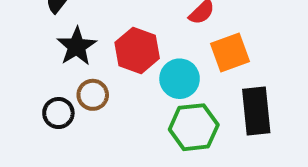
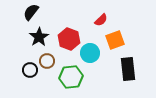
green hexagon: (194, 127) -> (71, 77), moved

